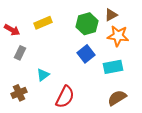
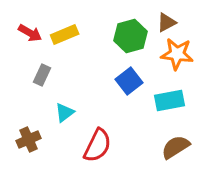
red arrow: (12, 30) -> (30, 33), moved
gray rectangle: (20, 53) -> (42, 75), moved

